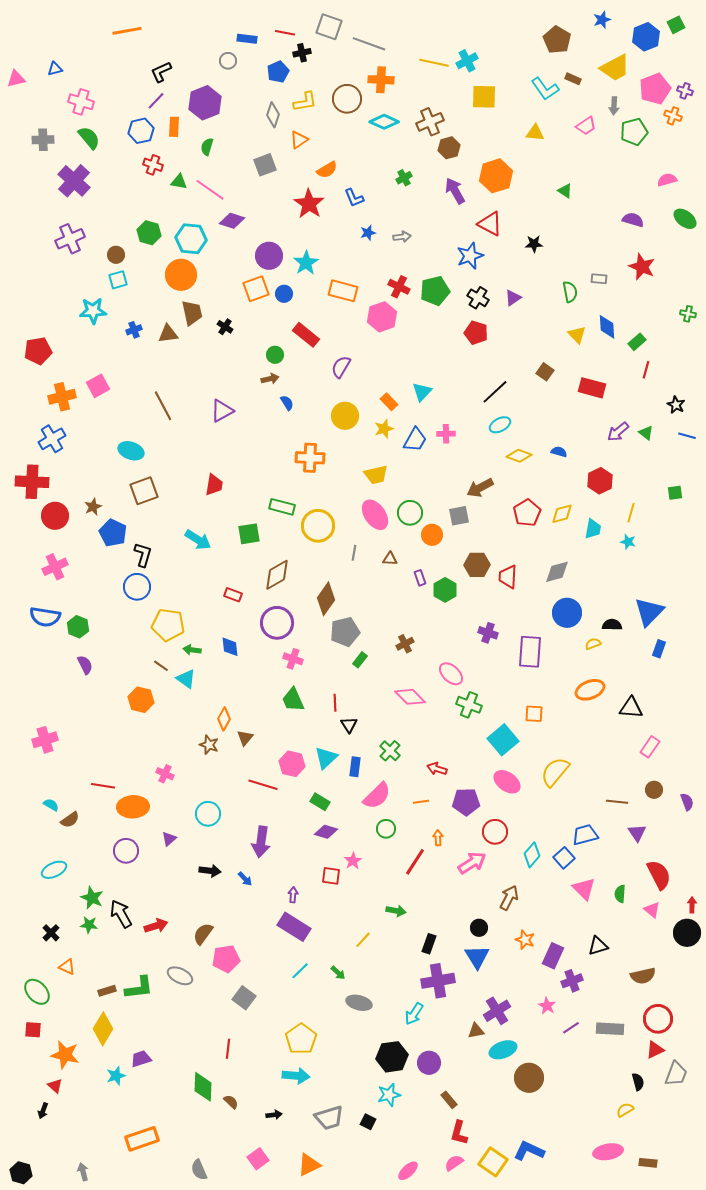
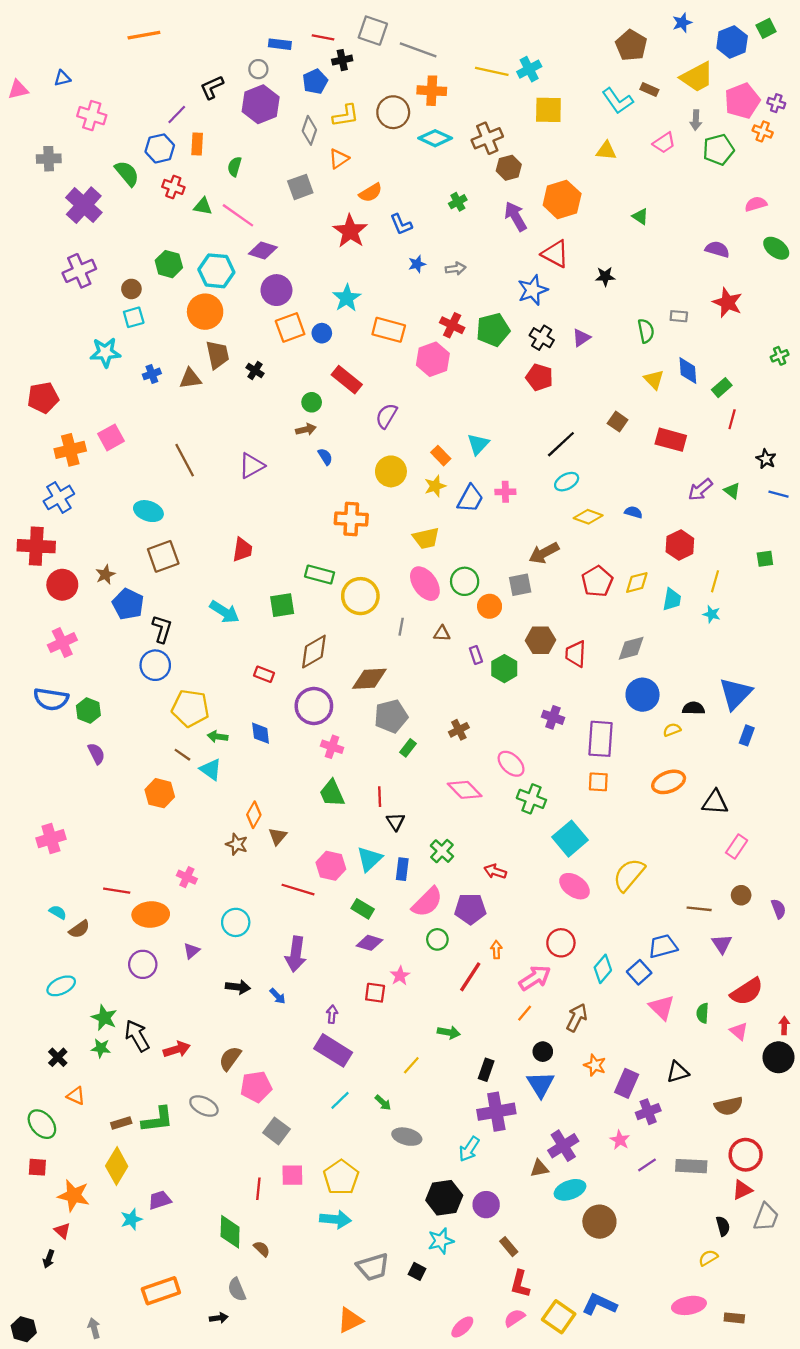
black L-shape: (161, 72) -> (212, 87), moved
purple hexagon: (205, 103) -> (261, 104), moved
green semicircle: (89, 138) -> (127, 173), moved
purple circle: (269, 256) -> (276, 290), moved
green cross: (688, 314) -> (780, 356), turned -35
brown diamond: (326, 599) -> (369, 679), turned 52
orange square: (534, 714) -> (598, 782), moved
orange line: (421, 802) -> (525, 1013), moved, turned -42
purple pentagon: (466, 802) -> (470, 909), moved
red semicircle: (659, 875) -> (747, 992), turned 84
black arrow: (274, 1115) -> (219, 1318), moved
pink square: (258, 1159) -> (292, 1175), moved, turned 35
gray semicircle: (199, 1170) -> (237, 1290), moved

